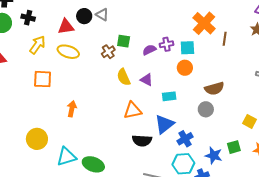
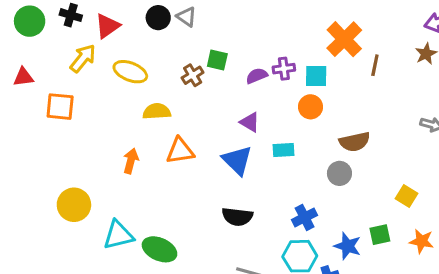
red triangle: (66, 27) -> (107, 26), moved, turned -30
yellow semicircle: (124, 77) -> (157, 111), moved, turned 108
orange square: (43, 79) -> (60, 107), moved
orange triangle: (133, 110) -> (180, 151), moved
blue triangle: (164, 124) -> (237, 160), moved, turned -40

